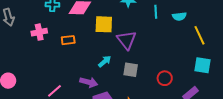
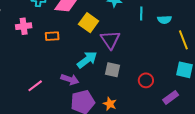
yellow square: (104, 24) -> (89, 23), turned 30
cyan arrow: (105, 61) -> (87, 60), size x1.5

